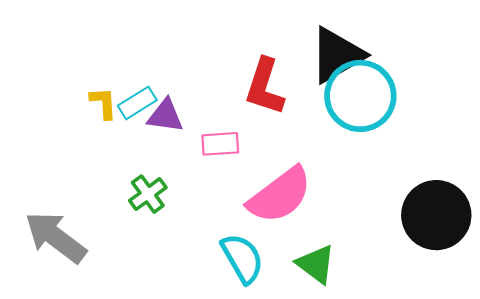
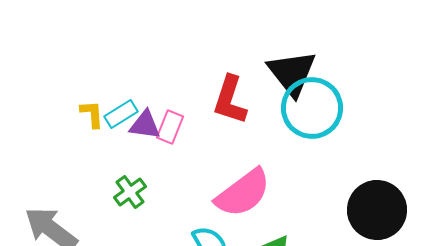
black triangle: (337, 55) -> (292, 73), turned -38
pink rectangle: (220, 144) -> (170, 127), moved, turned -64

